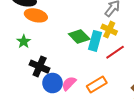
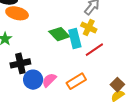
cyan rectangle: (95, 41) -> (75, 38), turned -30
black cross: (40, 67) -> (20, 63), turned -36

